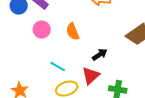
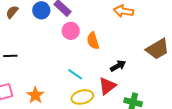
pink circle: (42, 30) -> (71, 31), moved

